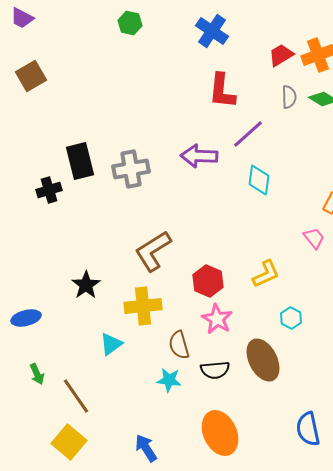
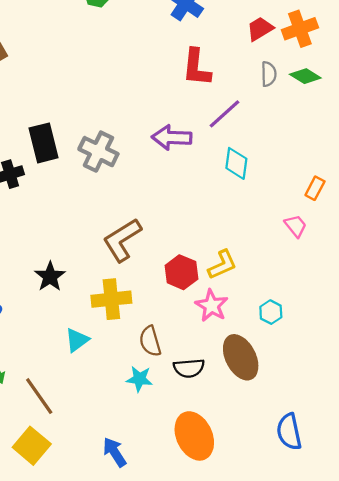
gray cross: (131, 169) -> (98, 152), turned 36
yellow L-shape: (266, 274) -> (222, 265), moved
pink star: (217, 319) -> (212, 306), moved

